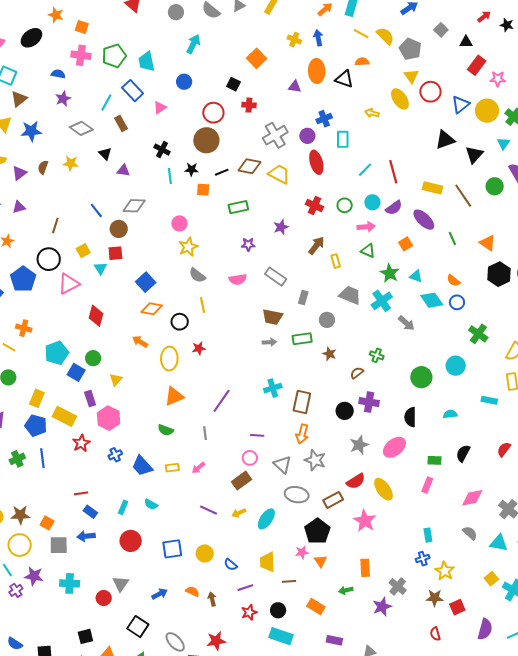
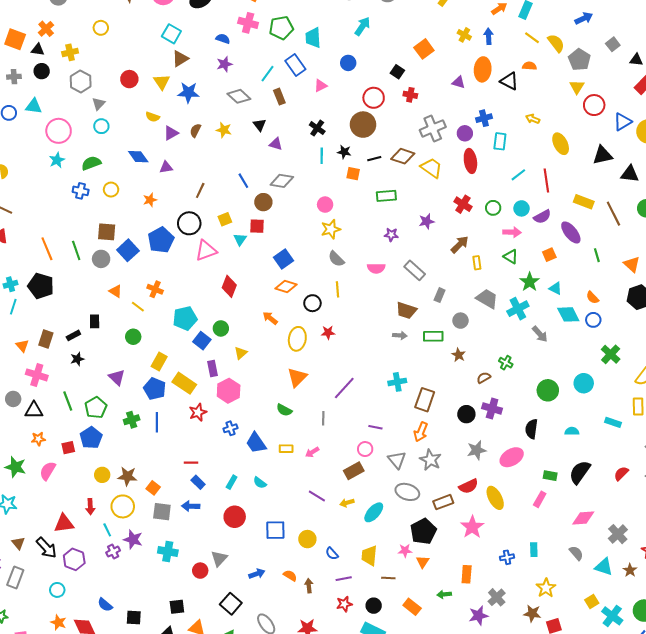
yellow ellipse: (400, 99) -> (561, 144), moved
black triangle: (474, 155) -> (630, 174), turned 48
orange triangle: (174, 396) -> (297, 377), turned -30
black semicircle: (463, 453) -> (580, 472), size x1.4
blue cross: (423, 559) -> (507, 557), moved

